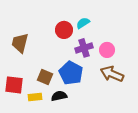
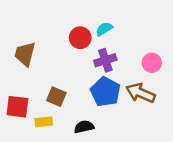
pink circle: (107, 50) -> (152, 63), moved
blue pentagon: (71, 73) -> (105, 92), moved
black semicircle: (59, 96) -> (84, 127), moved

